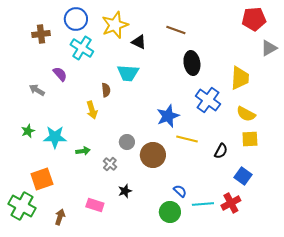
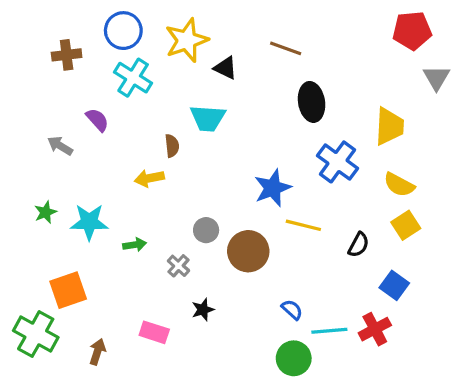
gray triangle: (269, 48) -> (436, 78), turned -30
yellow arrow: (92, 110) -> (149, 178), turned 96
yellow square: (250, 139) -> (406, 225), turned -30
green circle: (170, 212) -> (294, 358), moved

